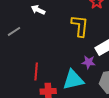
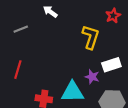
red line: (36, 71) -> (18, 70), moved

